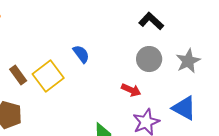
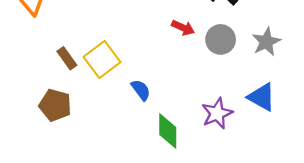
blue semicircle: (81, 54) -> (141, 90), moved
red arrow: (131, 90) -> (183, 28), moved

